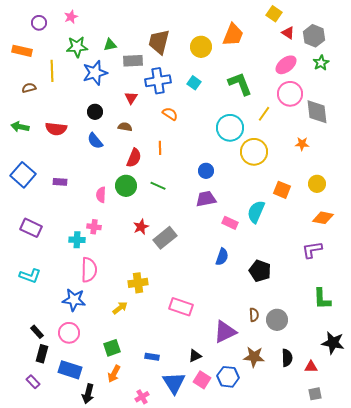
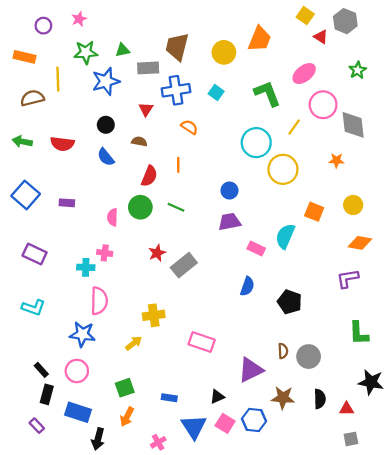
gray hexagon: (314, 36) -> (345, 21), moved
pink ellipse: (286, 65) -> (304, 74), moved
brown semicircle: (29, 88) -> (32, 98), size x1.5

